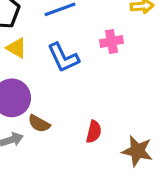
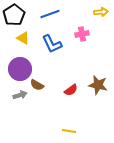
red semicircle: (94, 132) -> (71, 90), turned 40
brown star: (137, 151) -> (98, 85), moved

